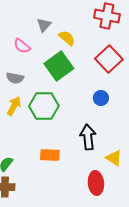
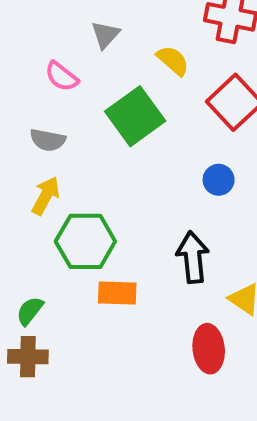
yellow semicircle: (67, 38) -> (173, 61), moved
green hexagon: (44, 106) -> (85, 241), moved

